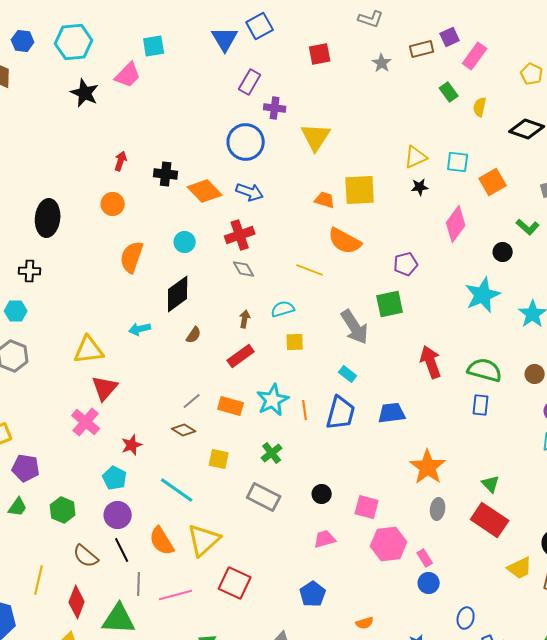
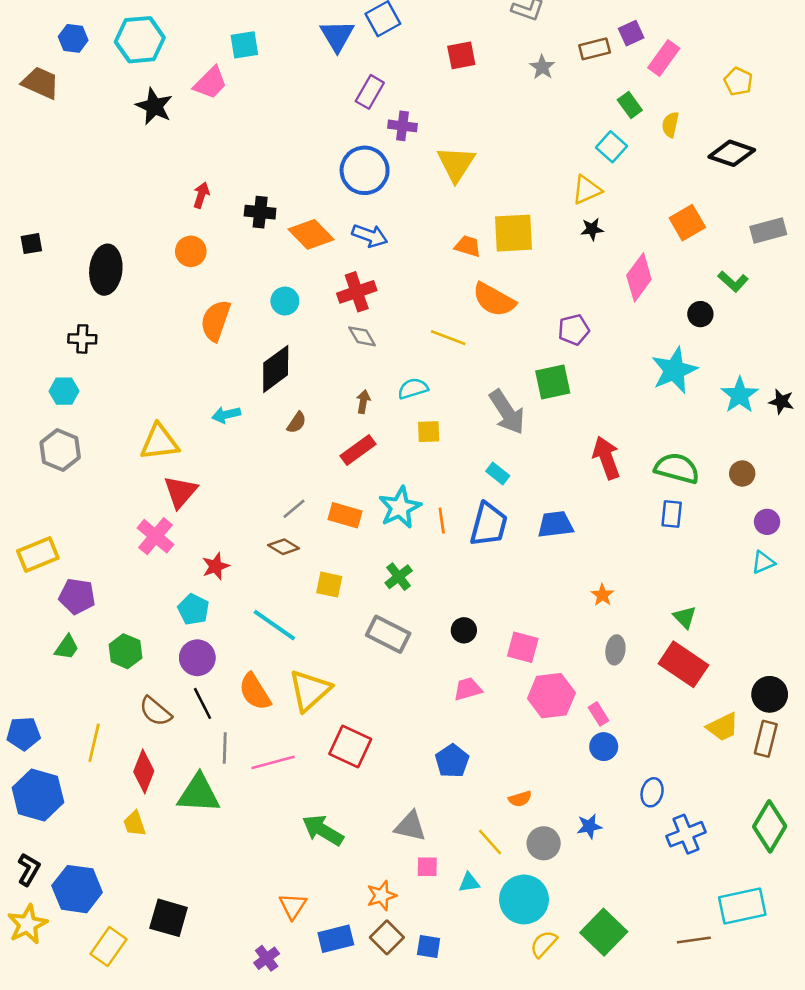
cyan square: (458, 162) -> (612, 147), moved, turned 35
orange star: (428, 467) -> (602, 595), size x0.5

